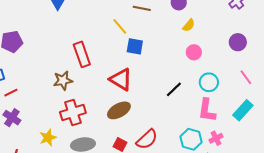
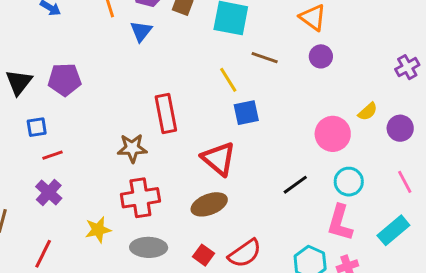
yellow semicircle: (189, 25) -> (368, 112), moved
blue square: (135, 46) -> (246, 113), turned -30
pink circle: (194, 52) -> (333, 134), size x1.5

